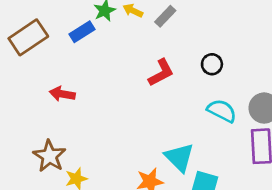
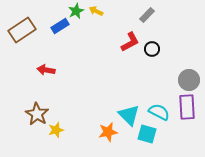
gray rectangle: (165, 16) -> (147, 15), moved
red L-shape: (161, 73) -> (130, 42), moved
cyan semicircle: (222, 111) -> (159, 112), moved

